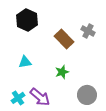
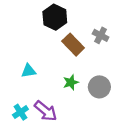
black hexagon: (27, 20) -> (55, 17), moved
gray circle: (87, 95) -> (99, 87), moved

